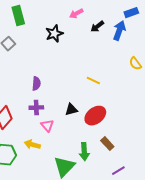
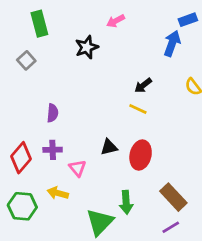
black arrow: (97, 27) -> (143, 85), moved
purple semicircle: (36, 84) -> (53, 113), moved
purple cross: (36, 108) -> (53, 150), moved
red ellipse: (95, 116) -> (141, 155), turned -40
brown rectangle: (107, 144) -> (173, 197), moved, size x1.5

